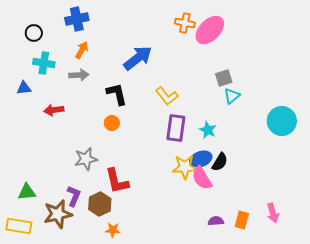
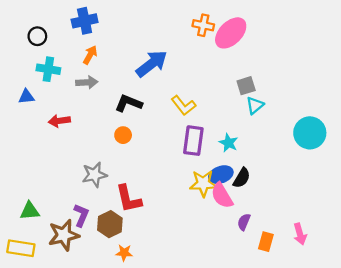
black L-shape: (117, 94) -> (129, 103), turned -55
purple semicircle: (216, 221) -> (244, 222), moved, turned -63

